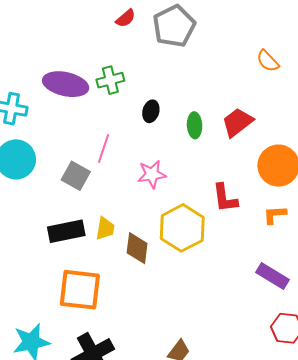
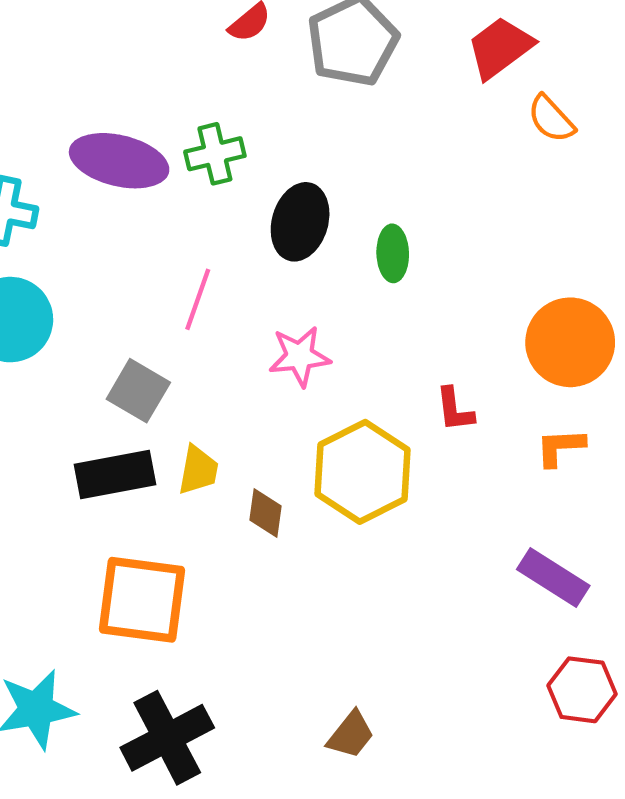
black ellipse: (151, 111) -> (300, 222), size x1.6
red trapezoid: (237, 122) -> (500, 48), moved
gray square: (76, 176) -> (138, 391), moved
red L-shape: (225, 198) -> (455, 410), size x0.7
brown diamond: (137, 248) -> (265, 513), size x0.7

